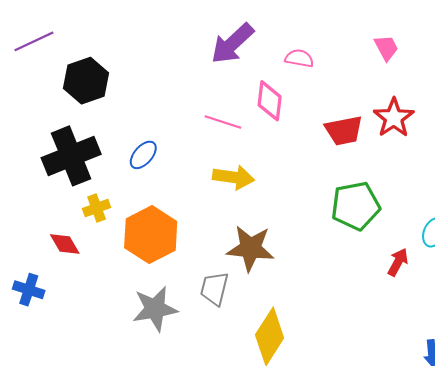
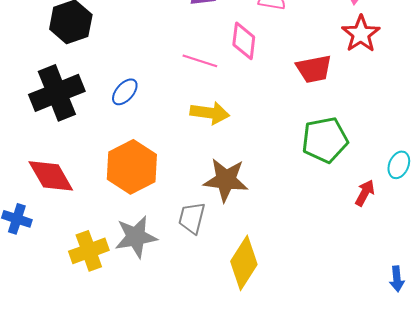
red star: (394, 118) -> (361, 34), moved
yellow cross: (97, 208) -> (89, 251), moved, size x1.5
red diamond: (65, 244) -> (51, 176), size x1.6

